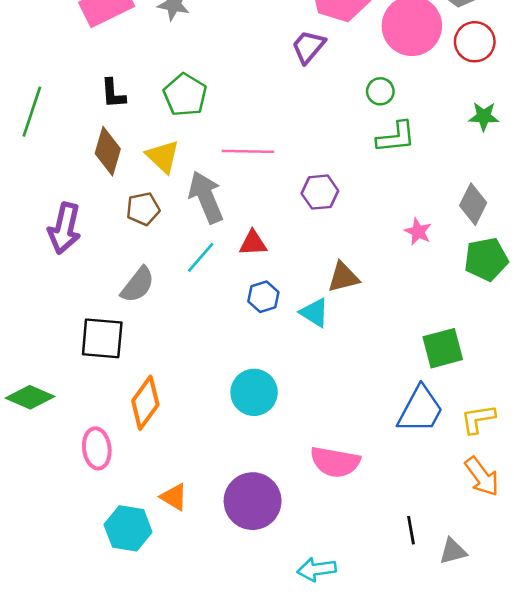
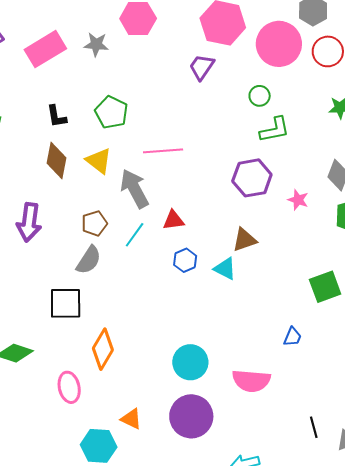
purple hexagon: (320, 192) -> (252, 178), moved, size x1.4
brown pentagon: (143, 209) -> (94, 223), moved
cyan circle: (254, 392) -> (190, 362), moved
blue trapezoid: (420, 410) -> (292, 337), moved, size x0.5

